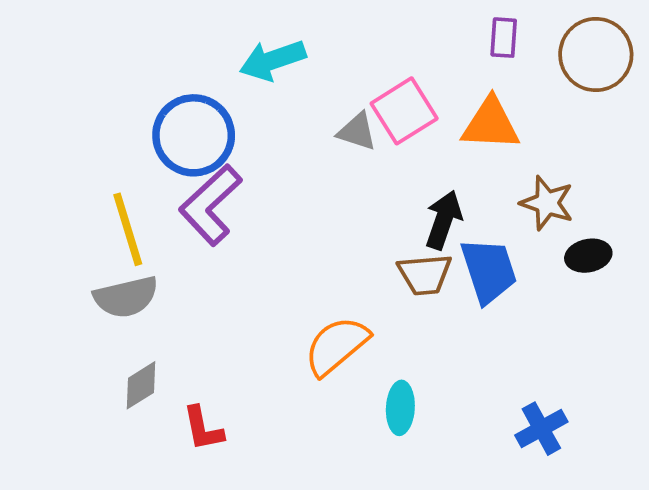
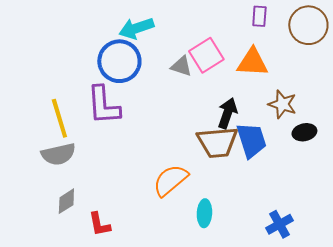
blue circle: (194, 135) -> (119, 61), moved
purple L-shape: (211, 205) -> (103, 105), turned -51
brown trapezoid: (425, 274) -> (217, 142), size x1.4

